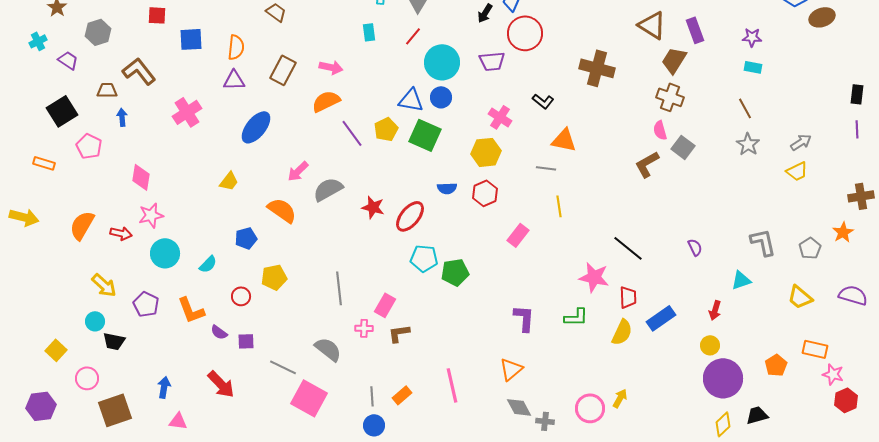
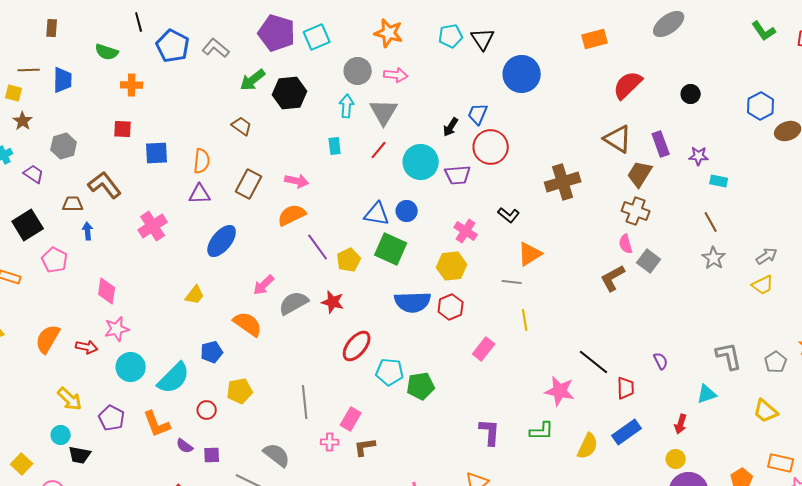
purple star: (752, 37) -> (699, 156), moved
cyan circle: (442, 62) -> (421, 162), moved
brown cross: (597, 68) -> (563, 182), turned -32
yellow pentagon: (386, 129) -> (349, 260), moved
orange triangle: (564, 140) -> (530, 254), turned -44
blue semicircle: (447, 188) -> (413, 302), size x1.8
red star: (373, 207) -> (333, 302), moved
red ellipse: (410, 216) -> (357, 346), moved
cyan semicircle: (208, 264) -> (174, 378), size x1.8
red trapezoid: (628, 297) -> (626, 388), moved
gray semicircle: (328, 349) -> (277, 455), moved

